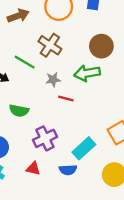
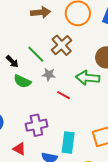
gray star: (53, 80) -> (49, 74), moved
green semicircle: (19, 111) -> (22, 81), moved
cyan rectangle: (84, 148) -> (68, 142), turned -55

